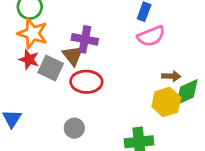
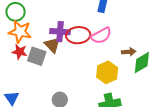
pink semicircle: (151, 36) -> (101, 36), moved
red ellipse: (86, 82) -> (78, 35), moved
yellow hexagon: (166, 102) -> (107, 72), moved

